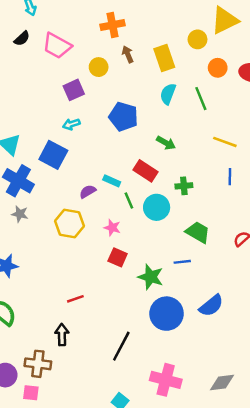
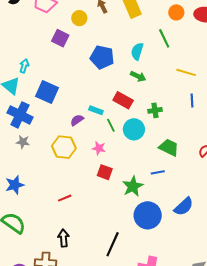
purple square: (74, 90) -> (60, 38), turned -36
cyan semicircle: (168, 94) -> (137, 51), moved
cyan arrow: (71, 124) -> (24, 66), moved, turned 128
green star: (151, 277) -> (133, 186), turned 30
red line: (75, 299) -> (65, 198), moved

